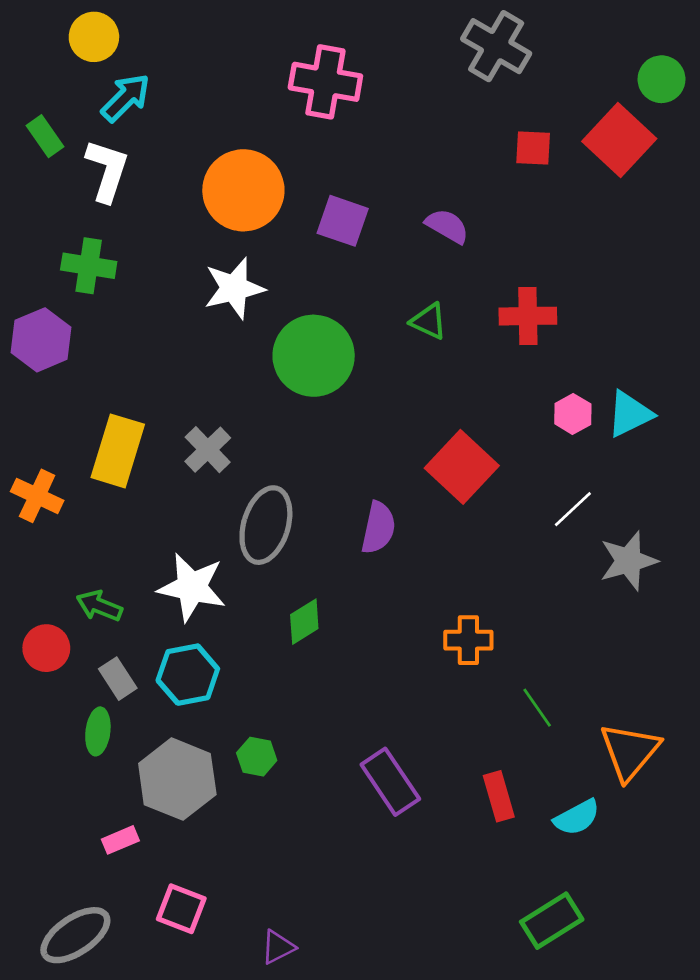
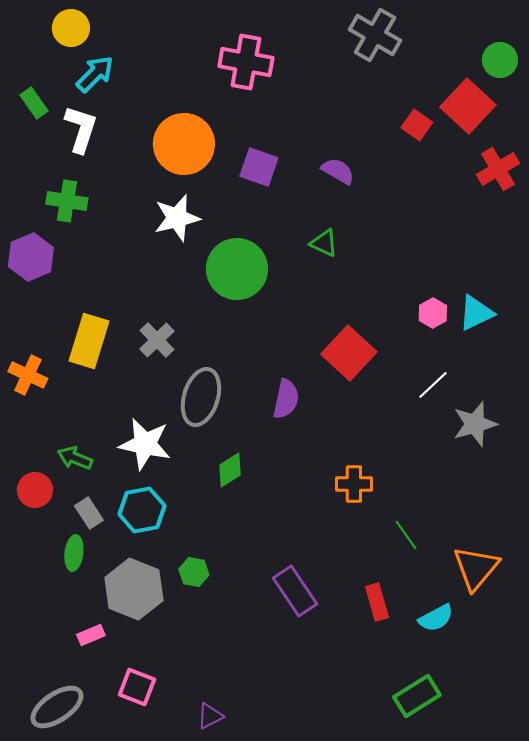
red square: (533, 148) -> (417, 125), moved, turned 32
red cross: (528, 316) -> (498, 169), moved, turned -30

